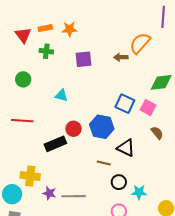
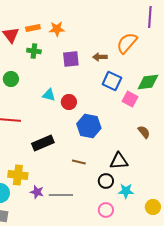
brown arrow: (121, 57) -> (100, 57), moved
blue square: (125, 104) -> (112, 81), moved
pink square: (148, 108) -> (130, 99), moved
red circle: (74, 129) -> (69, 102), moved
black triangle: (126, 148) -> (119, 161), moved, turned -30
brown line: (104, 163) -> (79, 162), moved

